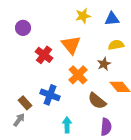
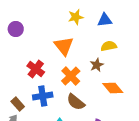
red cross: (44, 55) -> (36, 69), moved
blue cross: (50, 95) -> (43, 96), turned -30
brown semicircle: (97, 101) -> (76, 102), moved

